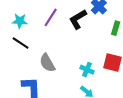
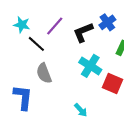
black line: (21, 43) -> (36, 44), moved
cyan cross: (87, 70) -> (90, 66), moved, size x1.5

